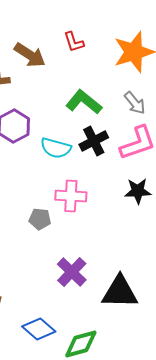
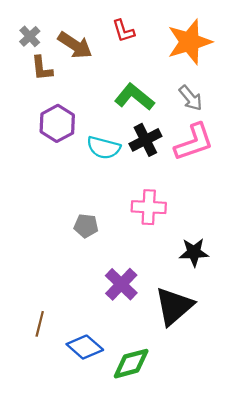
black star: (138, 191) -> (194, 252), moved
pink cross: (71, 196) -> (149, 207), moved
black triangle: (120, 292) -> (174, 306), turned -42

